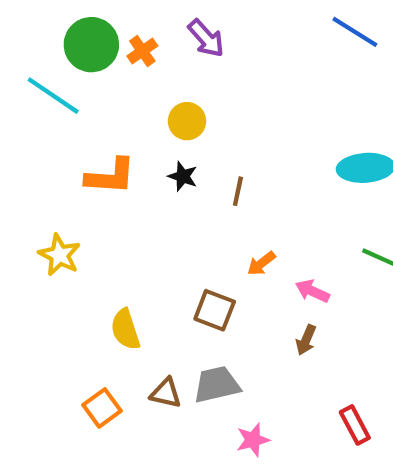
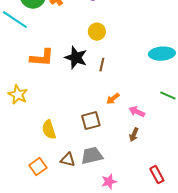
yellow circle: (187, 121) -> (97, 32), moved
black star: (183, 176) -> (76, 58), size x1.6
brown square: (215, 310) -> (91, 121), turned -36

